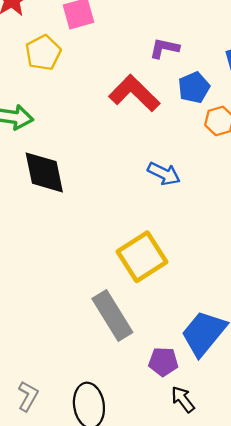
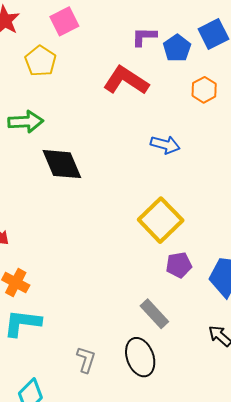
blue pentagon: (194, 88) -> (177, 48), moved
gray rectangle: (112, 315) -> (154, 314), moved, size x0.7
purple pentagon: (163, 362) -> (179, 265), moved

